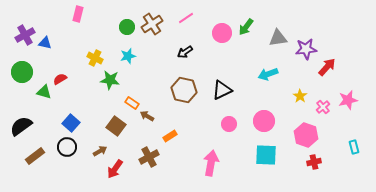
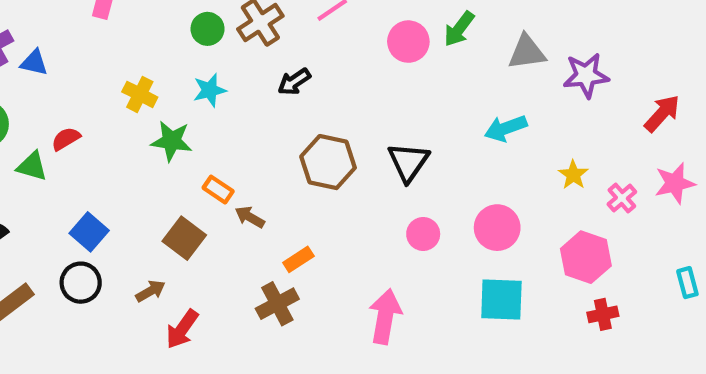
black arrow: (185, 52) -> (294, 82), moved
red arrow: (327, 67) -> (662, 113), moved
black triangle: (222, 90) -> (408, 162), turned -30
brown cross: (149, 157) -> (277, 304), moved

